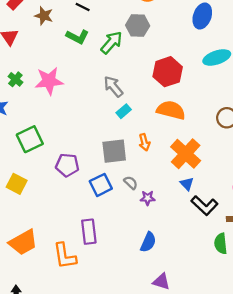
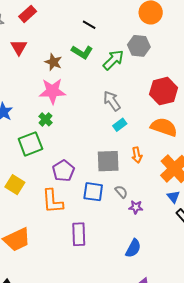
brown star: (44, 16) -> (53, 62), moved
green cross: (15, 79) -> (45, 119), moved
purple pentagon: (67, 165) -> (63, 171), turned 30
blue square: (101, 185) -> (93, 192), turned 30
orange L-shape: (65, 256) -> (53, 201), moved

